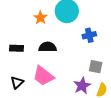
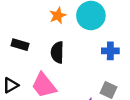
black semicircle: (48, 47) -> (57, 52), turned -102

